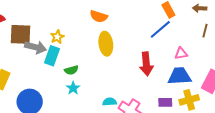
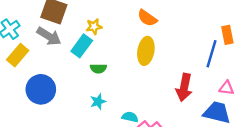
blue line: (160, 29) -> (212, 54), turned -50
gray arrow: (36, 47) -> (49, 36), moved
cyan star: (73, 88) -> (98, 102), moved

